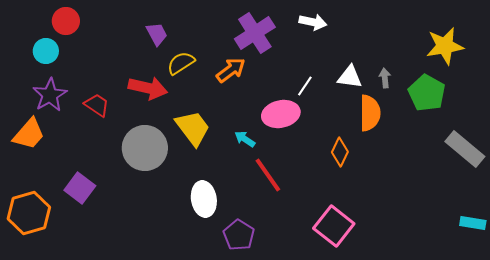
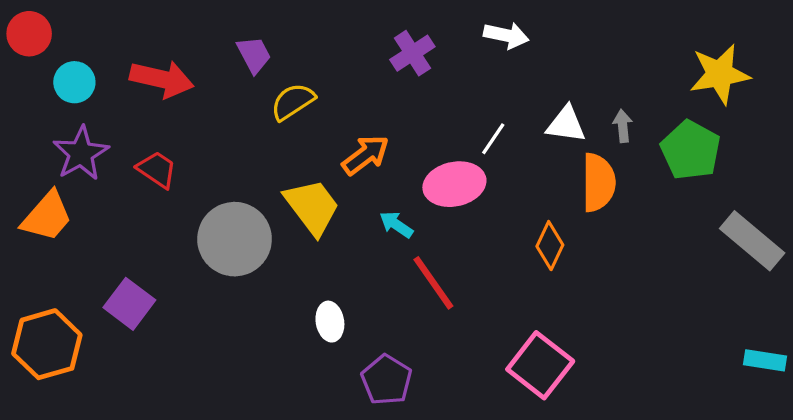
red circle: (66, 21) -> (29, 34), moved
purple cross: (255, 33) -> (412, 53), size x0.7
orange arrow: (231, 70) -> (366, 155), moved
red arrow: (148, 88) -> (162, 79), moved
white ellipse: (204, 199) -> (330, 322), size x0.7

